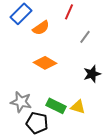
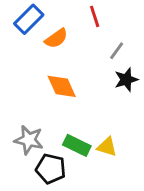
red line: (69, 12) -> (95, 16), turned -42
orange diamond: (45, 63) -> (62, 86), turned 35
black star: (92, 74) -> (126, 80), moved

